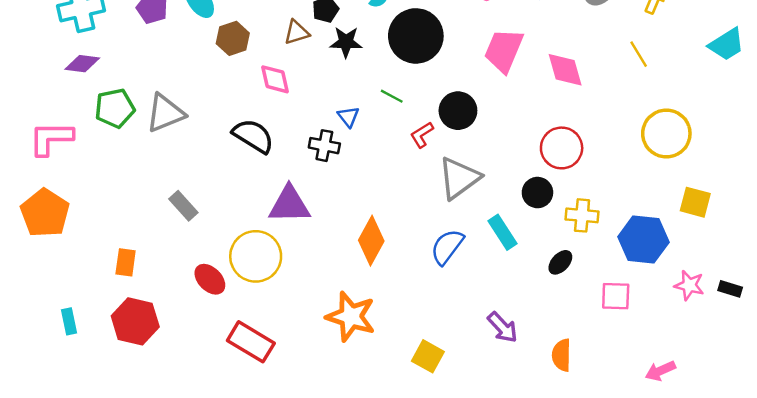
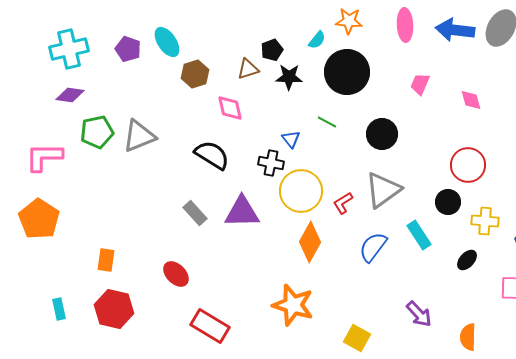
pink trapezoid: (504, 50) -> (420, 84), size x0.6
pink diamond: (565, 70) -> (471, 100), size x0.7
red L-shape: (422, 135) -> (343, 203), moved
gray rectangle: (183, 206) -> (195, 213), moved
yellow circle: (256, 256) -> (301, 191), moved

